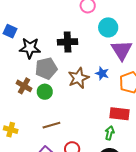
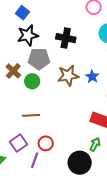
blue square: (10, 31) -> (22, 13), moved
black star: (30, 48) -> (28, 35), turned -30
green arrow: (110, 133) -> (95, 144), moved

